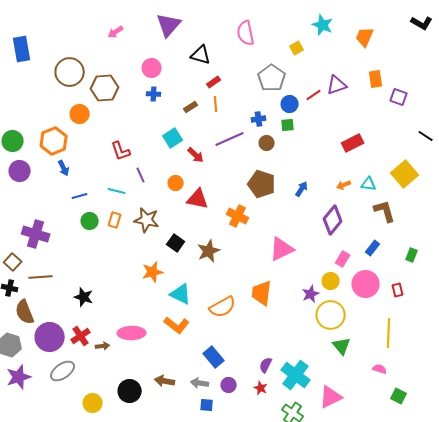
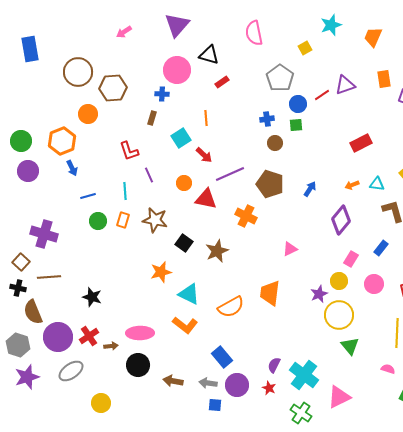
cyan star: (323, 25) -> (331, 25), turned 30
pink circle: (152, 68) -> (177, 70), moved, size x1.4
orange line: (216, 104) -> (206, 118), moved
brown rectangle: (191, 107) -> (152, 118), moved, turned -40
purple line: (230, 139) -> (230, 174), moved
cyan line: (117, 191) -> (125, 191), turned 72
pink triangle: (282, 249) -> (290, 249), size x0.6
pink circle: (366, 284) -> (374, 284), size x0.7
purple circle: (229, 385) -> (237, 385), size x1.5
black circle: (130, 391) -> (138, 365), moved

